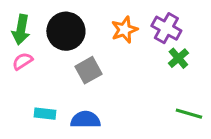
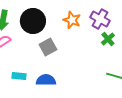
orange star: (124, 30) -> (72, 20), turned -30

